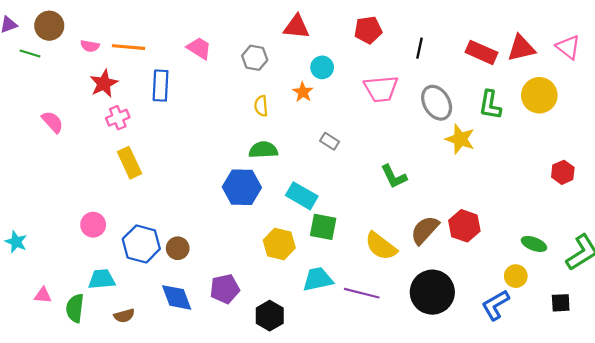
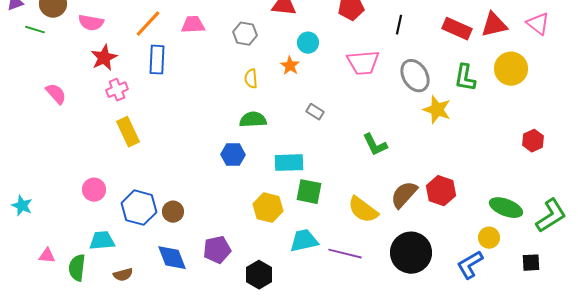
pink semicircle: (90, 46) -> (91, 23), size x1.4
orange line: (128, 47) -> (148, 24), moved, turned -52
pink trapezoid: (199, 48) -> (193, 25), turned -35
blue hexagon: (242, 187) -> (233, 155), size x0.7
cyan rectangle: (302, 196) -> (289, 163), turned -32
green ellipse: (534, 244) -> (506, 208), size x1.4

